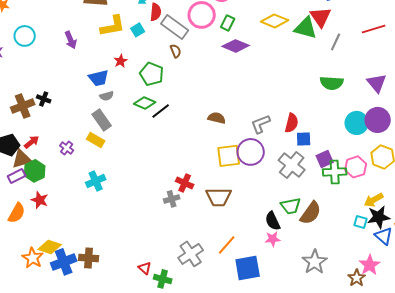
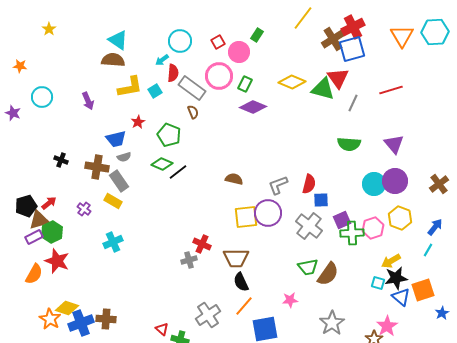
brown cross: (23, 106) -> (97, 167), moved, turned 30
red star: (40, 200) -> (57, 261), size x1.4
black semicircle: (273, 221) -> (241, 282), moved

